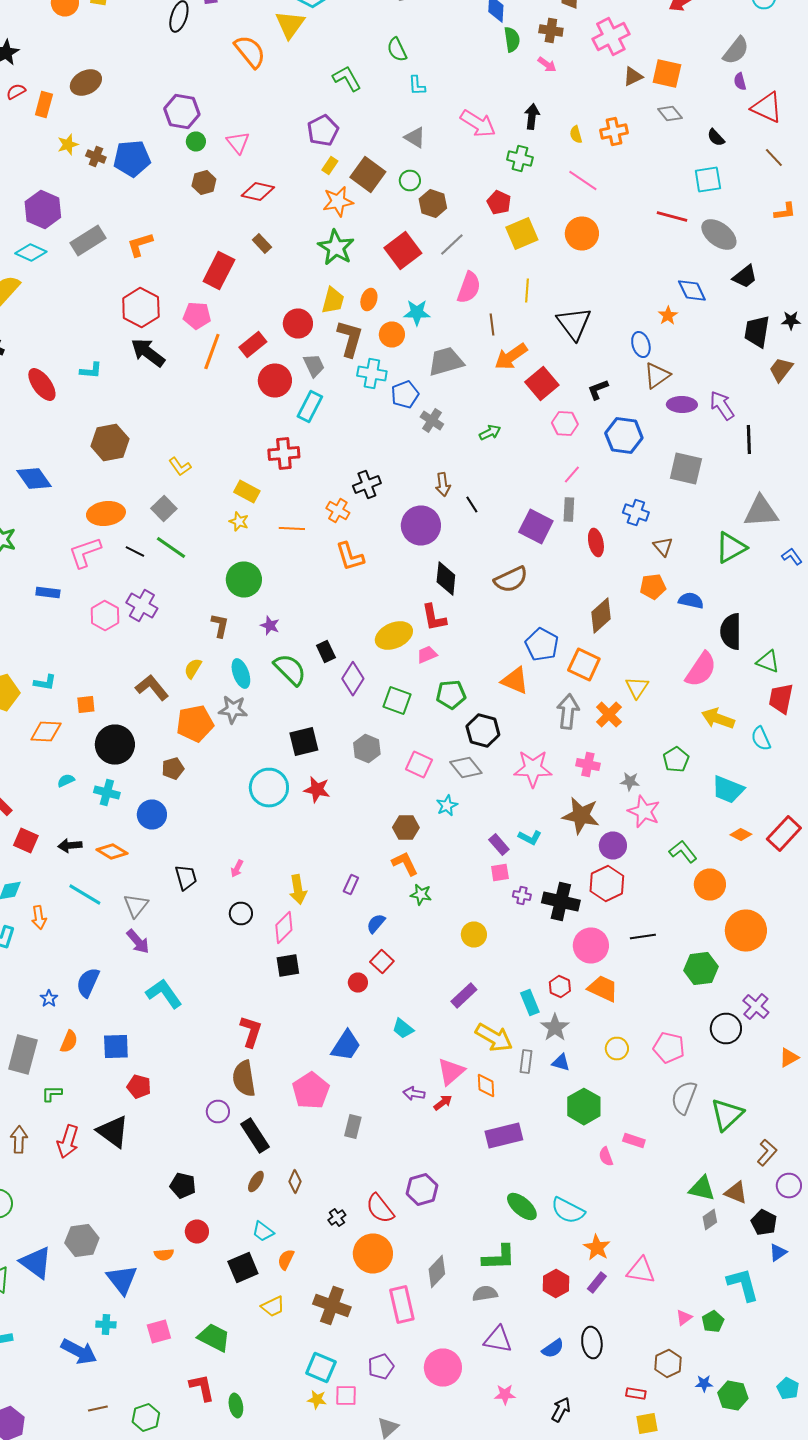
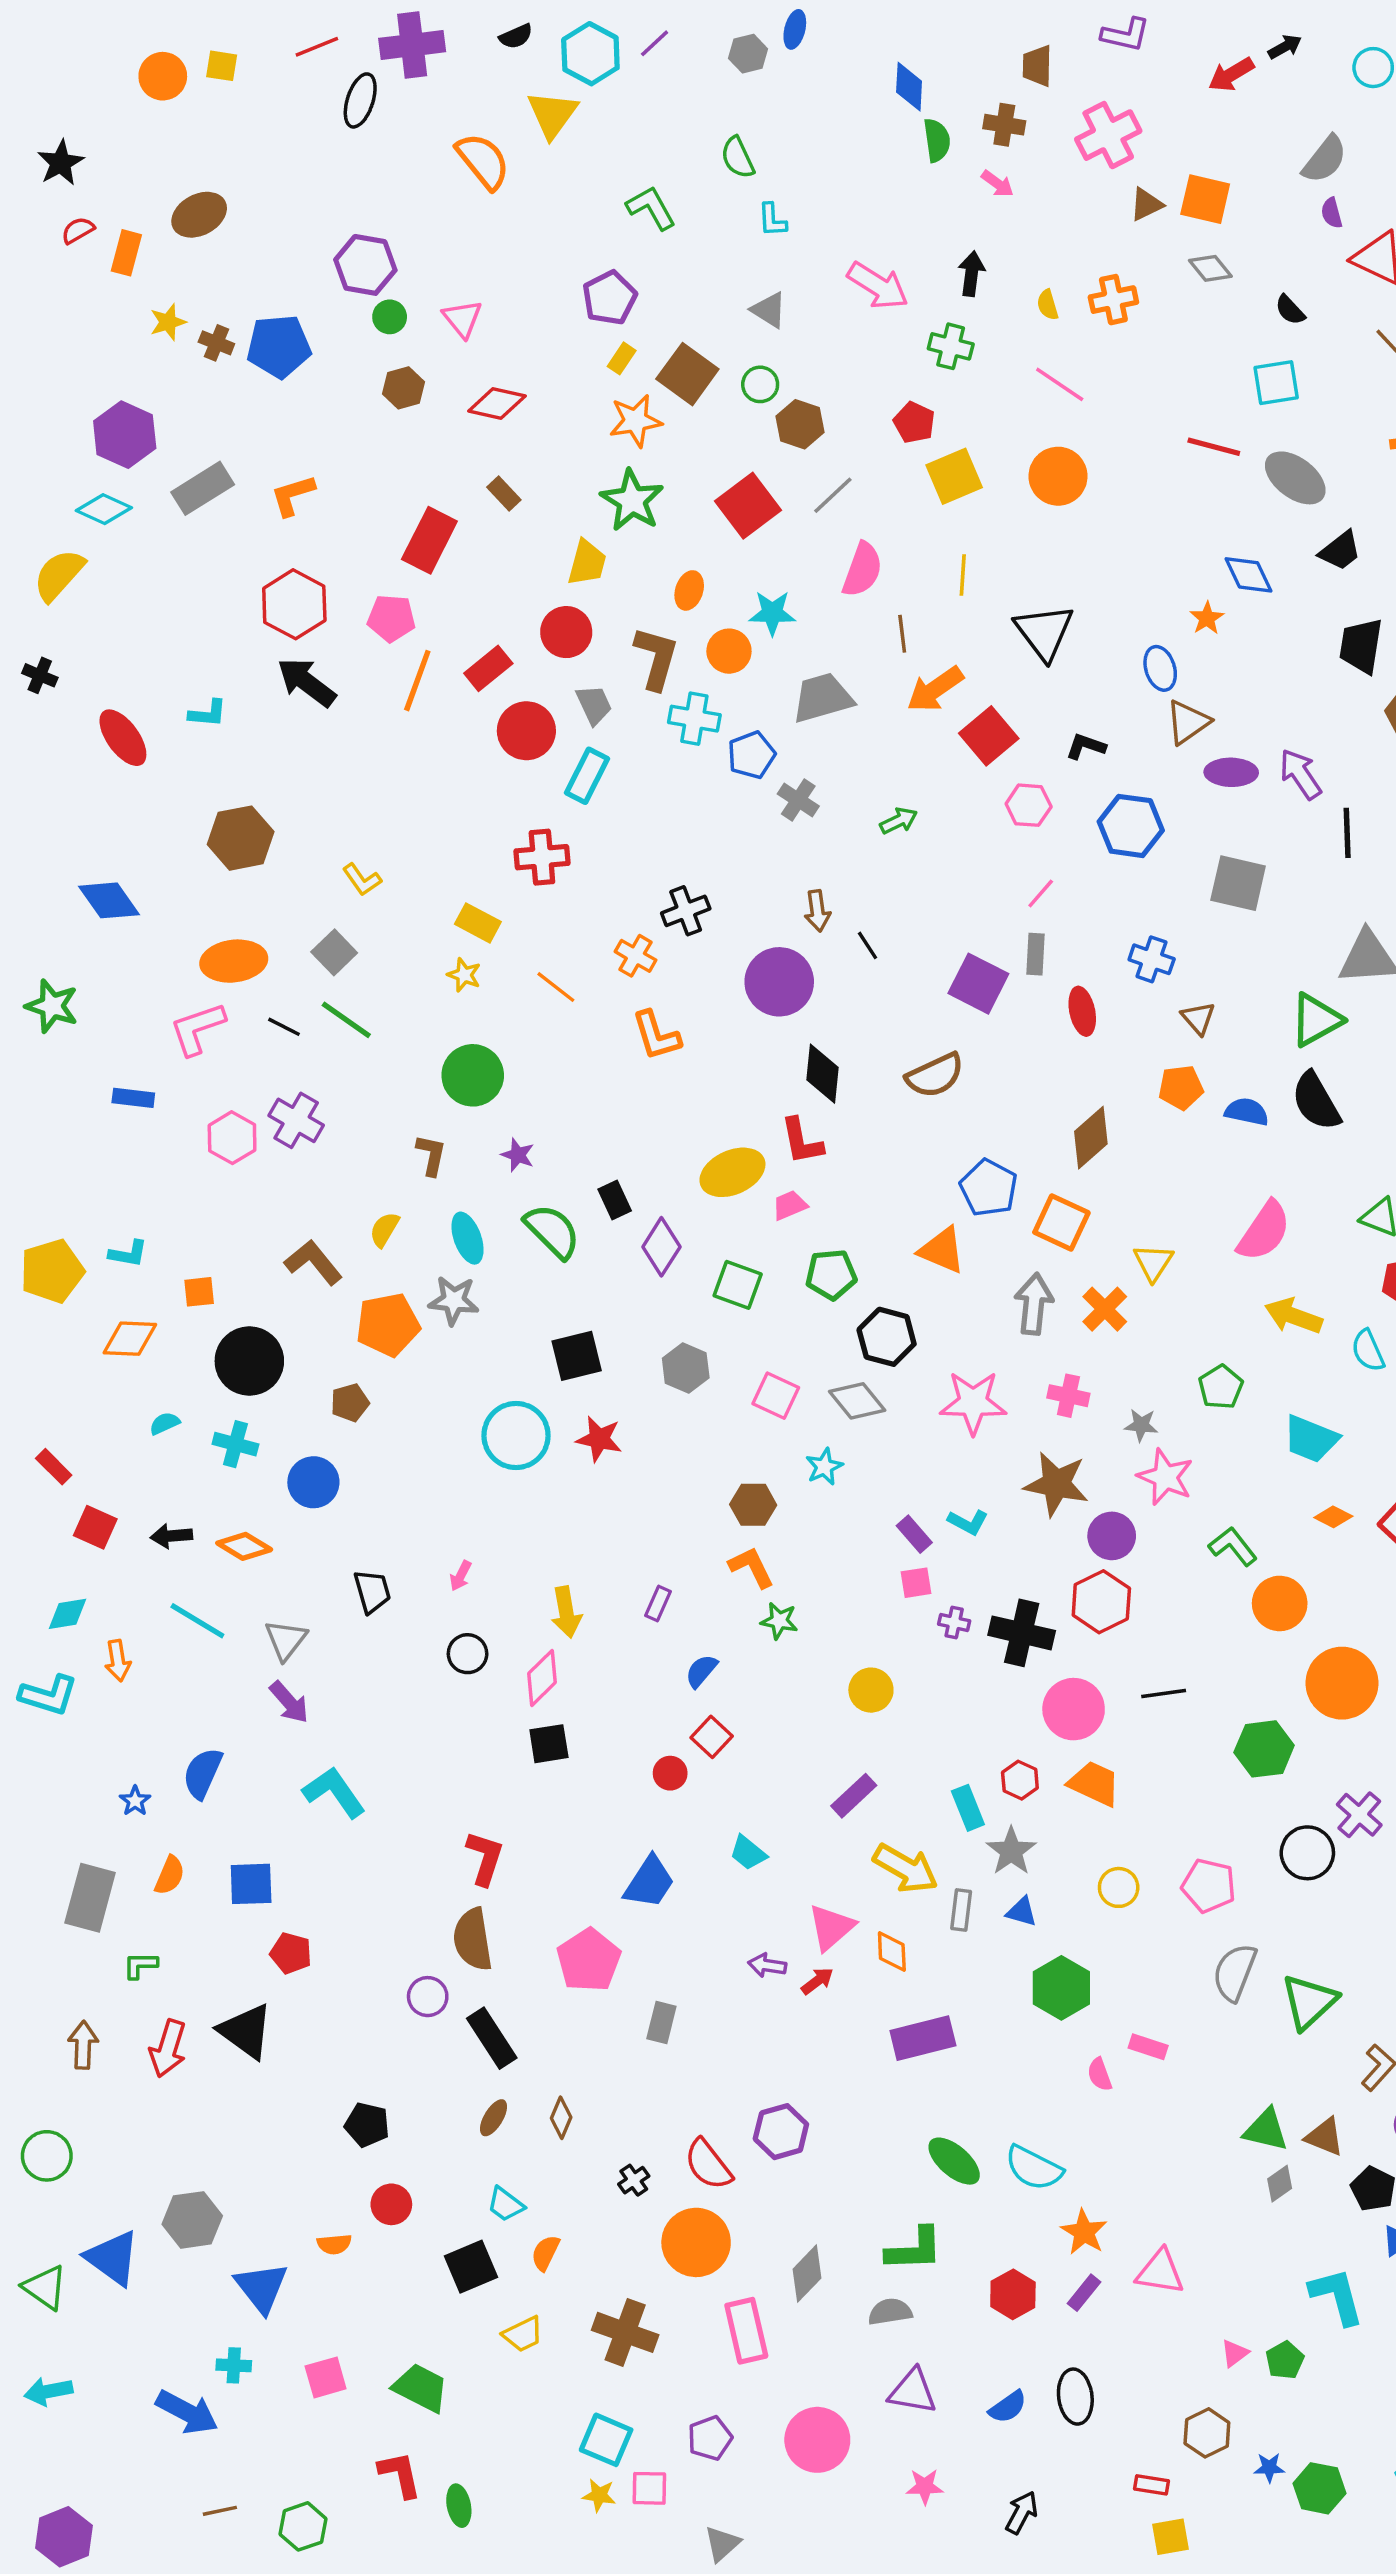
yellow trapezoid: (333, 300) -> (587, 563), moved
black L-shape: (598, 390) -> (1086, 746), turned 40
orange line: (292, 528) -> (556, 987), turned 35
black semicircle: (731, 632) -> (1316, 1101), moved, turned -30

